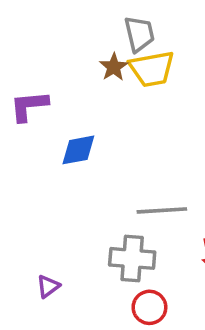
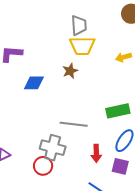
brown star: (114, 67) -> (70, 71), moved
red circle: (149, 307) -> (43, 166), moved

